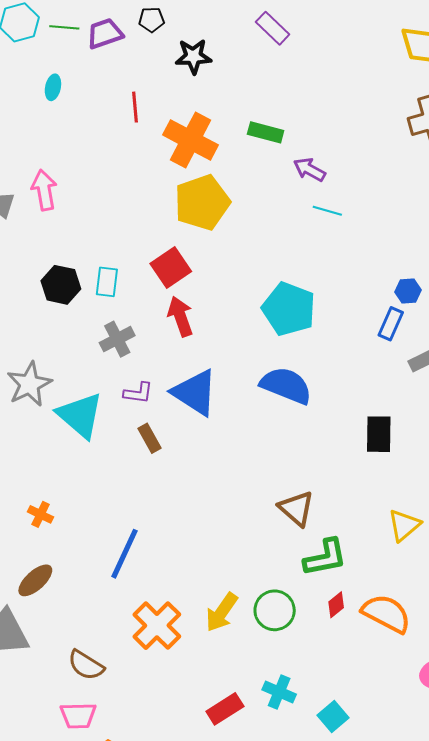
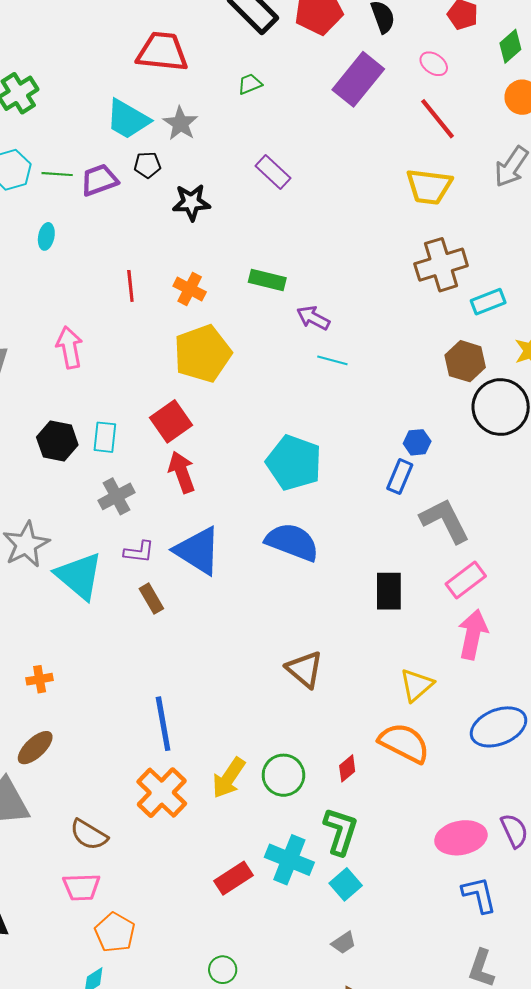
red line: (135, 107) -> (130, 286), moved
orange cross: (191, 140) -> (190, 289), size x0.6
pink arrow: (44, 190) -> (69, 347), moved
orange cross: (40, 514) -> (40, 679), turned -35
blue line: (124, 554) -> (163, 724), moved, turned -34
green L-shape: (325, 557) -> (340, 831), moved, turned -60
orange semicircle: (386, 613) -> (404, 743), moved
cyan cross: (279, 692) -> (289, 860), size x1.4

